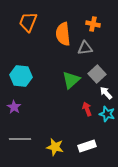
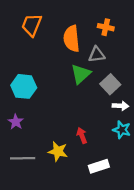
green triangle: (71, 80) -> (81, 74), moved
white arrow: (106, 93) -> (121, 106), turned 136
red arrow: (87, 109) -> (82, 135), moved
yellow star: (55, 147) -> (58, 151), moved

